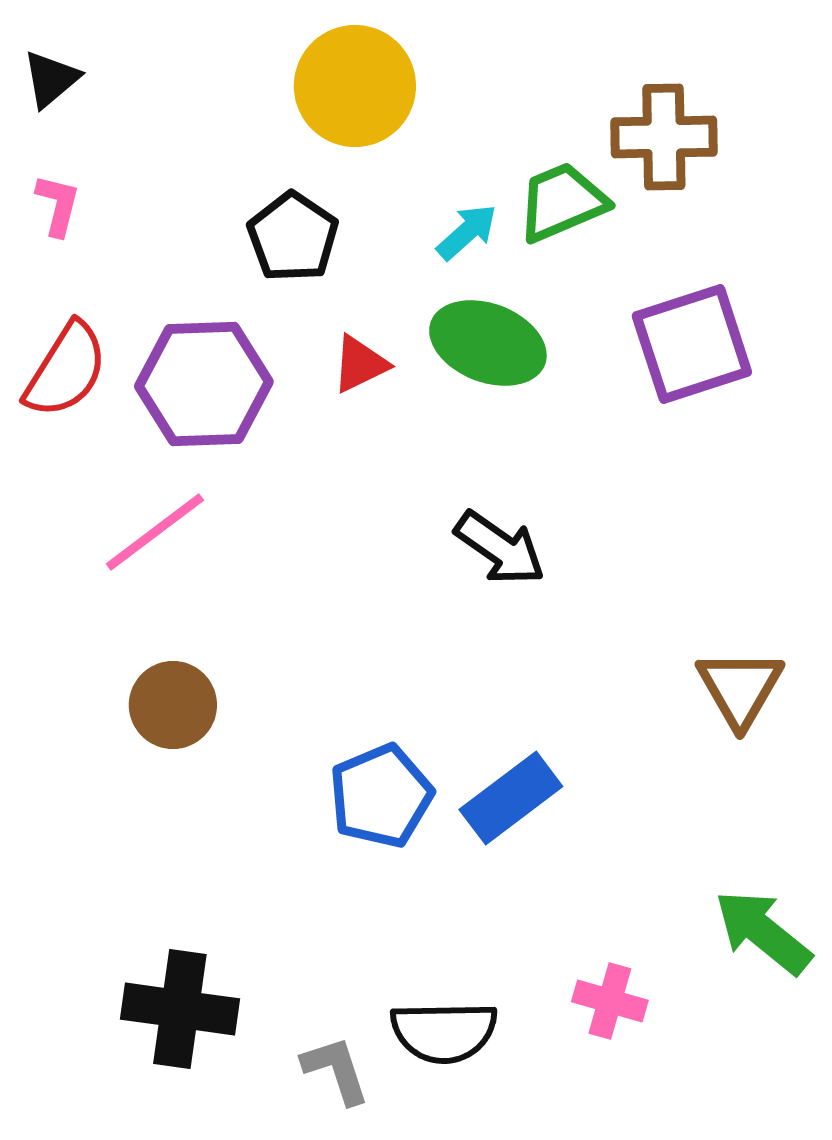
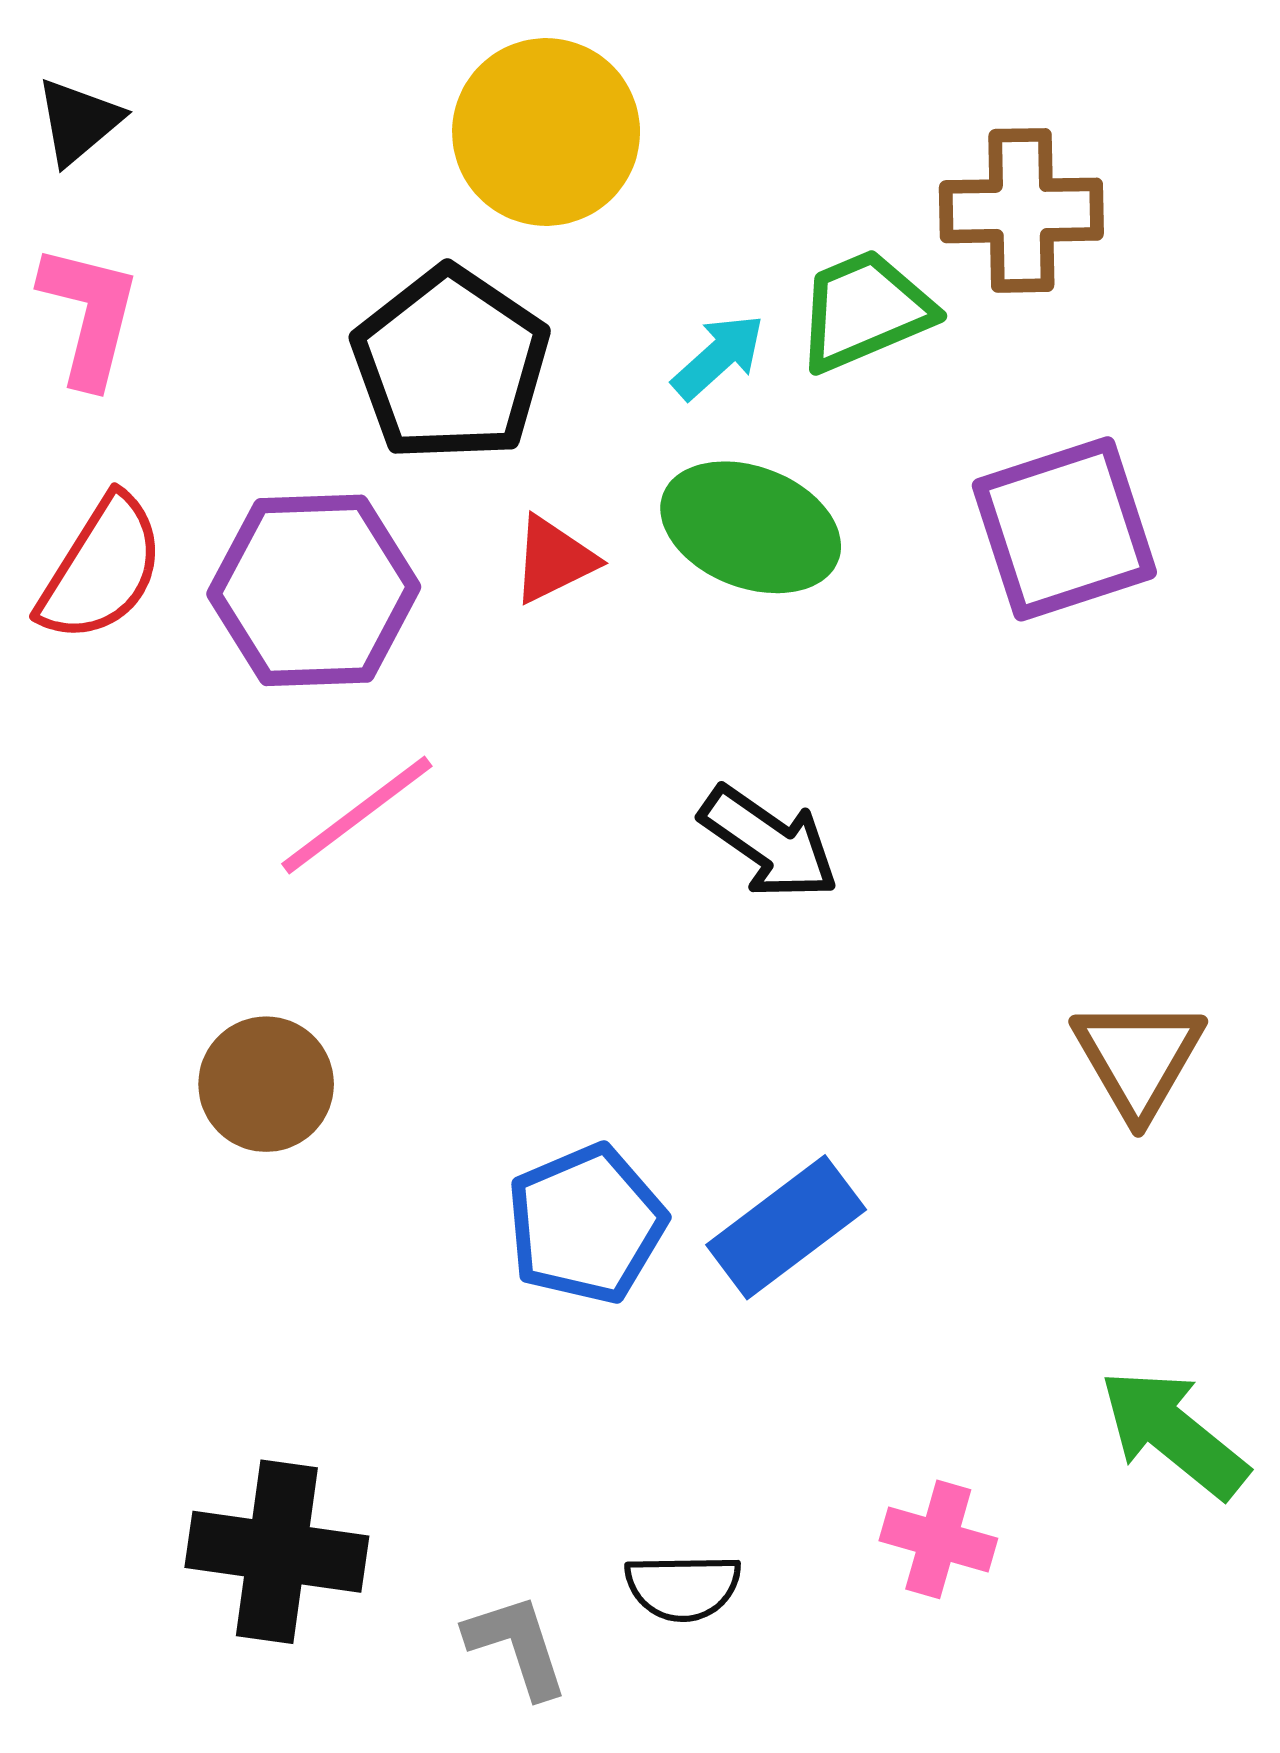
pink L-shape: (58, 205) -> (89, 315), size x1.5
black pentagon: (293, 237) -> (451, 364), size x1.4
pink line: (155, 532) -> (357, 815), moved
black semicircle: (444, 1032) -> (683, 1587), size x0.7

